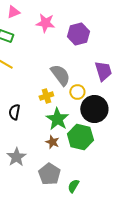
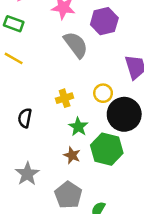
gray semicircle: (60, 75) -> (76, 45), moved
green star: (57, 119) -> (78, 127), size x0.7

